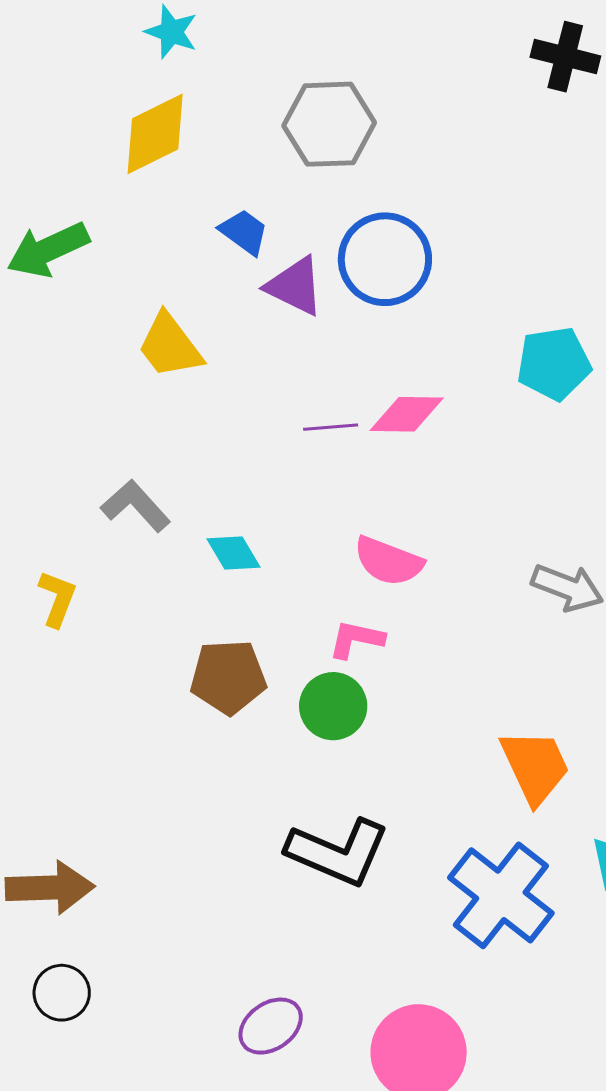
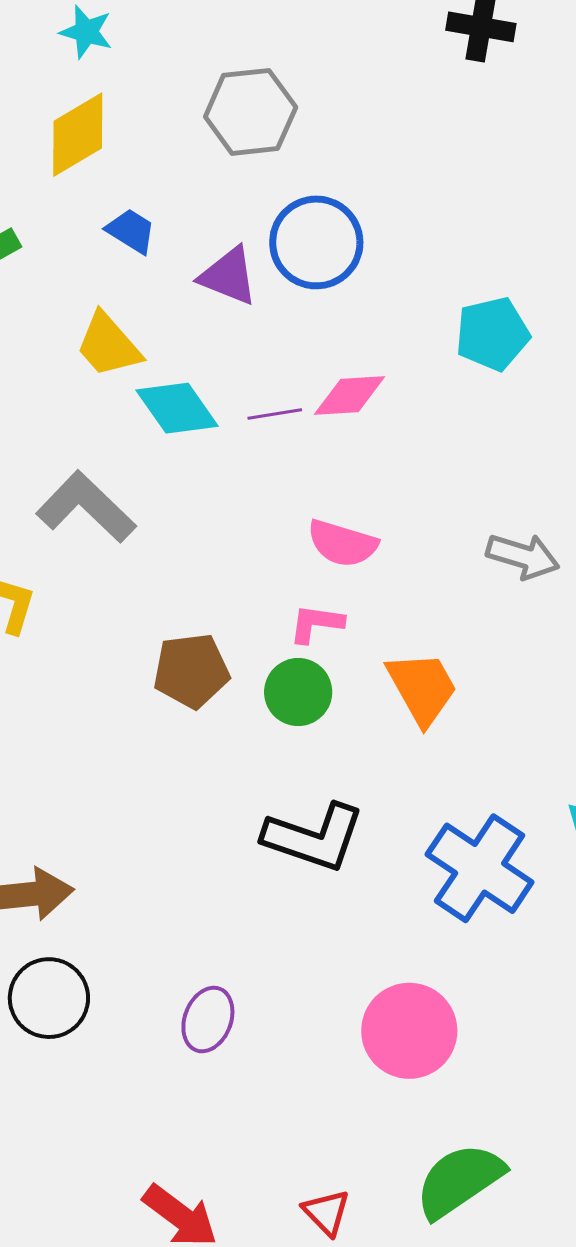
blue trapezoid: (244, 232) -> (131, 231), moved
gray L-shape: (136, 506) -> (86, 507), size x1.4
cyan diamond: (233, 553) -> (177, 408), moved, size x1.5
orange trapezoid: (535, 766) -> (422, 688), moved
black circle: (62, 993) -> (49, 998), size x1.4
purple ellipse: (271, 1026) -> (208, 1020), moved, turned -30

